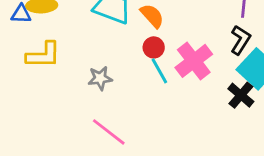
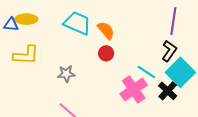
pink cross: (194, 61) -> (134, 89), moved
cyan line: (159, 71) -> (146, 72), moved, turned -30

